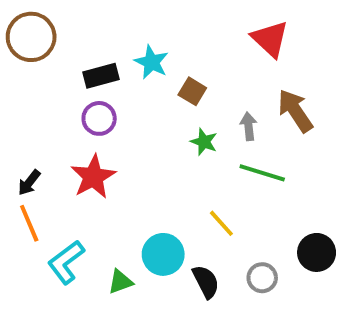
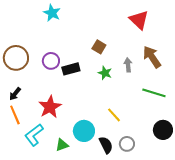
brown circle: (31, 37) -> (16, 58), moved
cyan star: (151, 62) -> (52, 13), moved
black rectangle: (101, 76) -> (71, 69), moved
green line: (262, 173) -> (154, 93), moved
red star: (93, 177) -> (50, 107), moved
gray circle: (262, 278) -> (127, 144), moved

